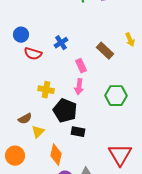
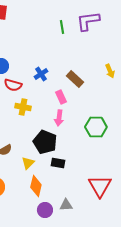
brown rectangle: (105, 51) -> (75, 79), moved
yellow cross: (46, 90) -> (23, 107), moved
yellow triangle: (38, 132) -> (28, 163), moved

